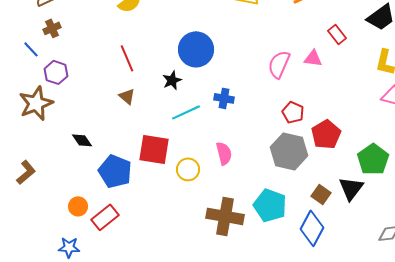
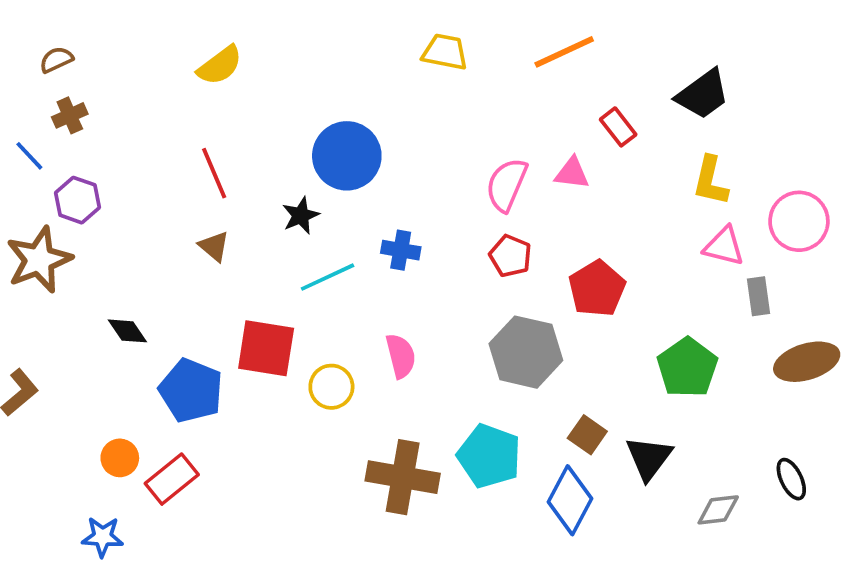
red pentagon: (293, 112) -> (510, 256), moved
red pentagon: (326, 134) -> (597, 289), moved
black triangle: (351, 188) -> (649, 458), moved

